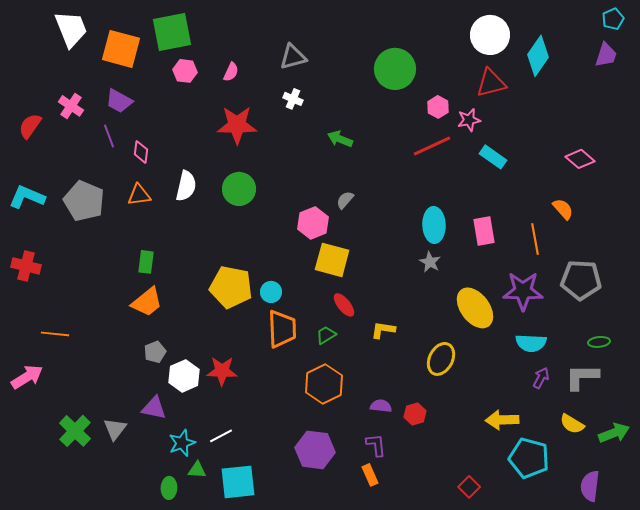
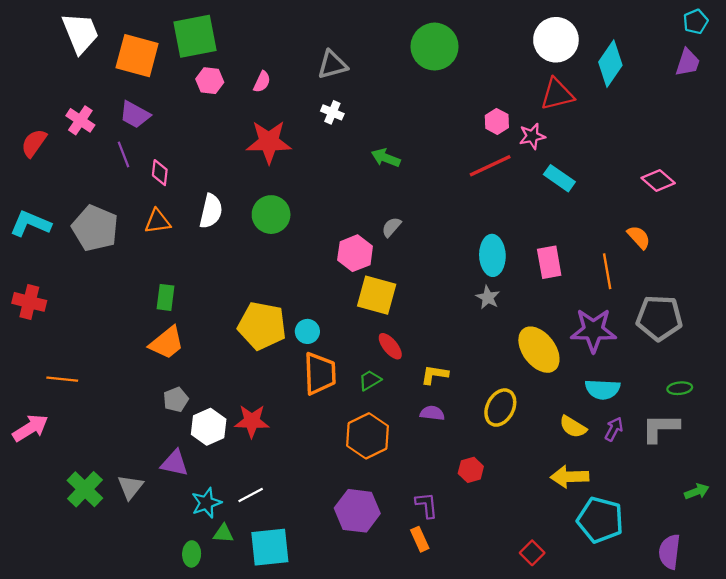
green circle: (395, 69) -> (435, 47), moved
purple semicircle: (381, 406) -> (432, 413), moved
yellow semicircle: (572, 424) -> (573, 427), moved
green arrow: (614, 433) -> (697, 492), size x0.7

